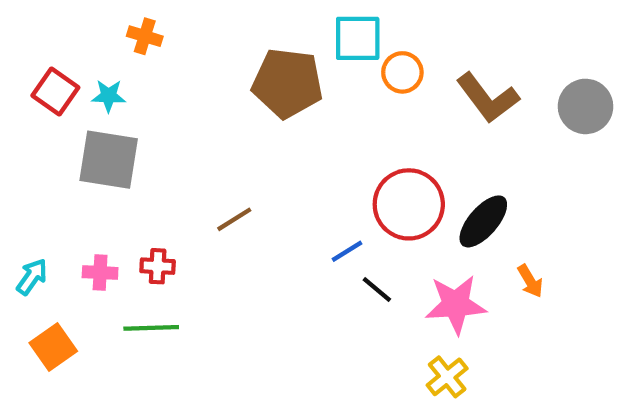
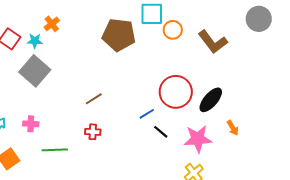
orange cross: (145, 36) -> (52, 24), moved, turned 35
gray circle: (586, 106) -> (259, 19), moved
gray square: (109, 160) -> (35, 71), turned 32
red cross: (158, 266) -> (93, 132), moved

